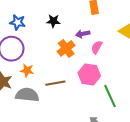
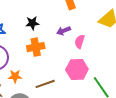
orange cross: (66, 48) -> (36, 47), moved, turned 36

